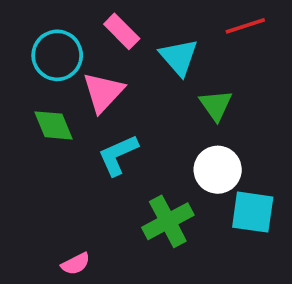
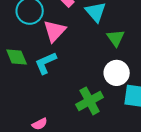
green diamond: (53, 125) -> (17, 57), moved
cyan L-shape: (118, 155) -> (46, 63), moved

